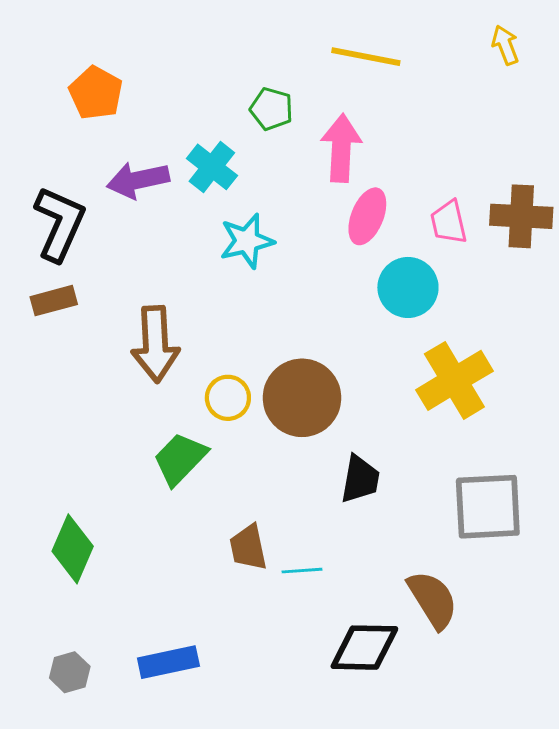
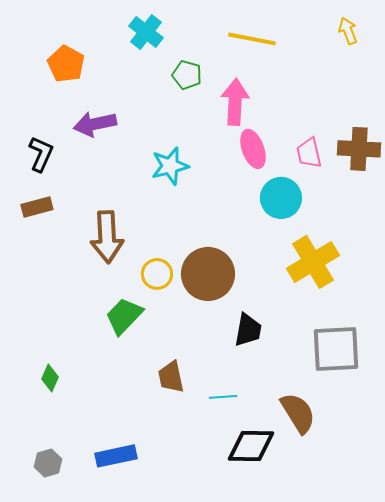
cyan cross: (212, 167) -> (146, 32), moved
pink ellipse: (367, 216) -> (253, 149), turned -42
black L-shape: (60, 224) -> (41, 154), size x0.7
green diamond: (73, 549) -> (50, 378), size x0.6
cyan line: (302, 571) -> (223, 397), moved

